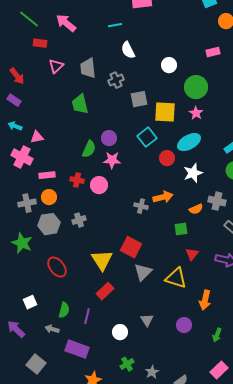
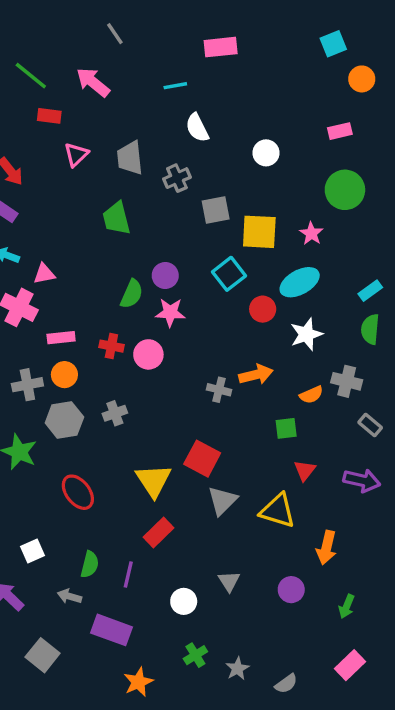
green circle: (196, 87) -> (345, 190), moved

